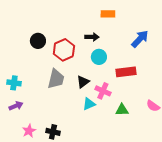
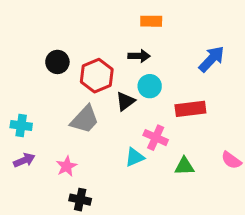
orange rectangle: (108, 14) -> (151, 21), moved
gray trapezoid: (56, 79) -> (85, 119), turned 30
black triangle: (83, 82) -> (125, 101), moved
pink star: (29, 131) -> (67, 166), moved

